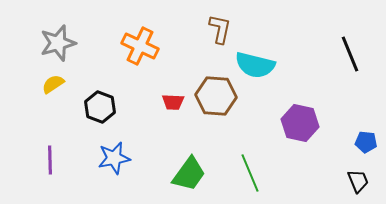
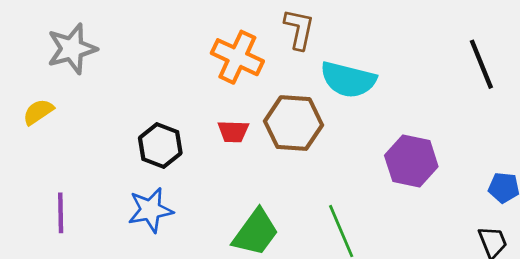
orange cross: (140, 46) -> (237, 57), moved
yellow semicircle: (53, 84) -> (38, 112), moved
black hexagon: (100, 107) -> (160, 146), moved

